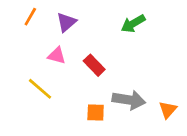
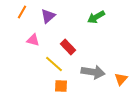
pink triangle: (57, 56) -> (33, 40), moved
yellow line: (40, 89) -> (54, 64), moved
orange square: (96, 112) -> (61, 86), moved

